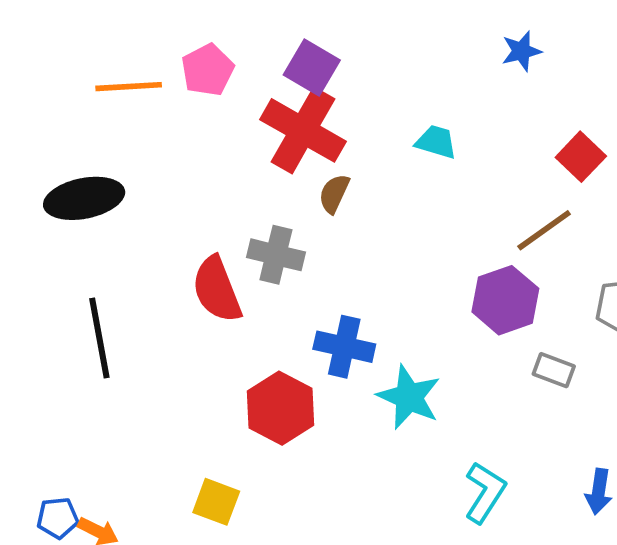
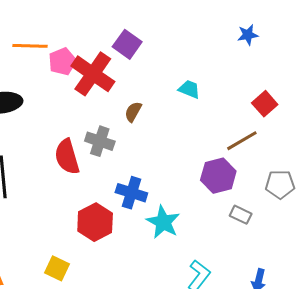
blue star: (521, 51) -> (248, 35), moved
pink pentagon: (208, 70) -> (62, 61), moved
red cross: (303, 130) -> (93, 74), moved

